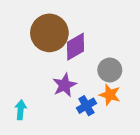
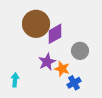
orange star: (110, 95) -> (62, 69), moved
blue cross: (86, 106) -> (74, 83), moved

